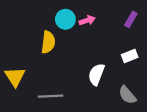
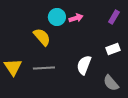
yellow semicircle: (48, 42) -> (42, 37), turned -48
gray line: (50, 96) -> (44, 68), moved

